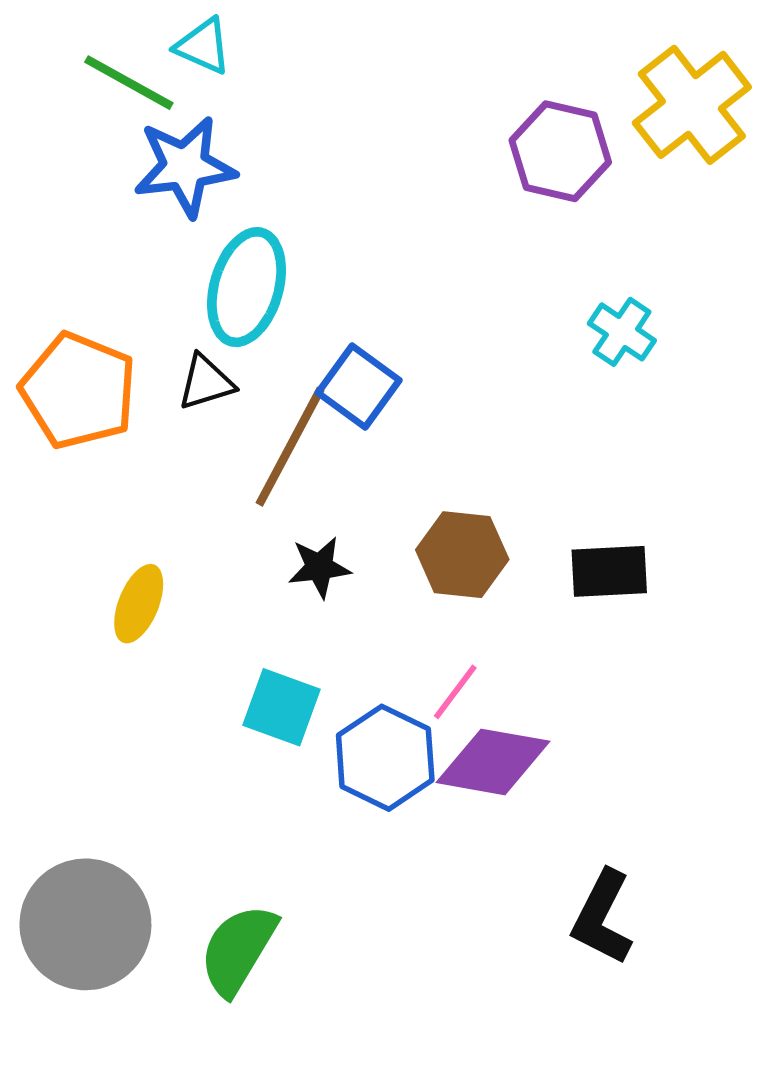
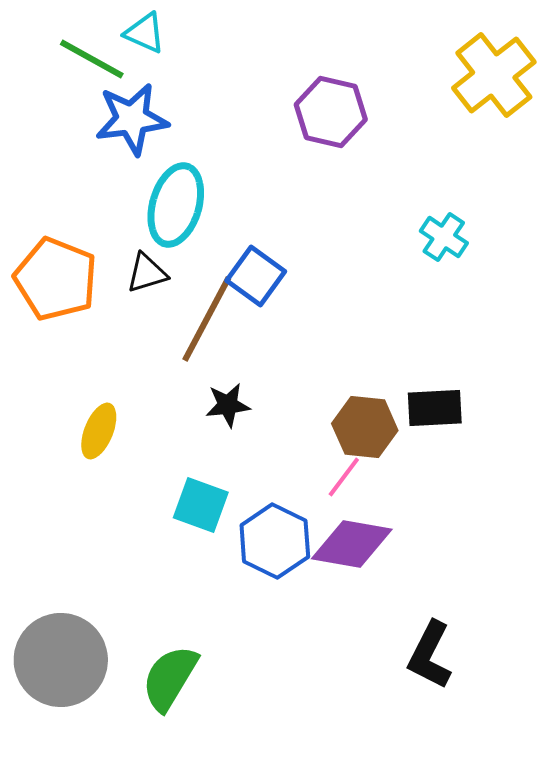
purple hexagon: (560, 151) -> (331, 112), moved
brown hexagon: (462, 555) -> (365, 427), moved
pink line: (455, 692) -> (344, 477), moved

